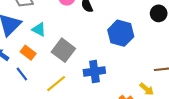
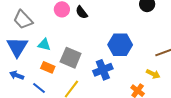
blue hexagon: (121, 33) -> (120, 45), moved
orange rectangle: (28, 53) -> (48, 67), moved

